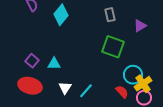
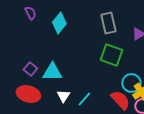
gray rectangle: (110, 15) -> (108, 23), size x1.5
cyan triangle: (54, 64) -> (52, 72), size x1.5
red semicircle: (122, 92) -> (120, 100), size x1.5

